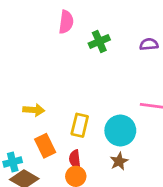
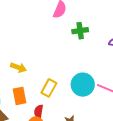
cyan circle: (120, 131) -> (83, 85), moved

